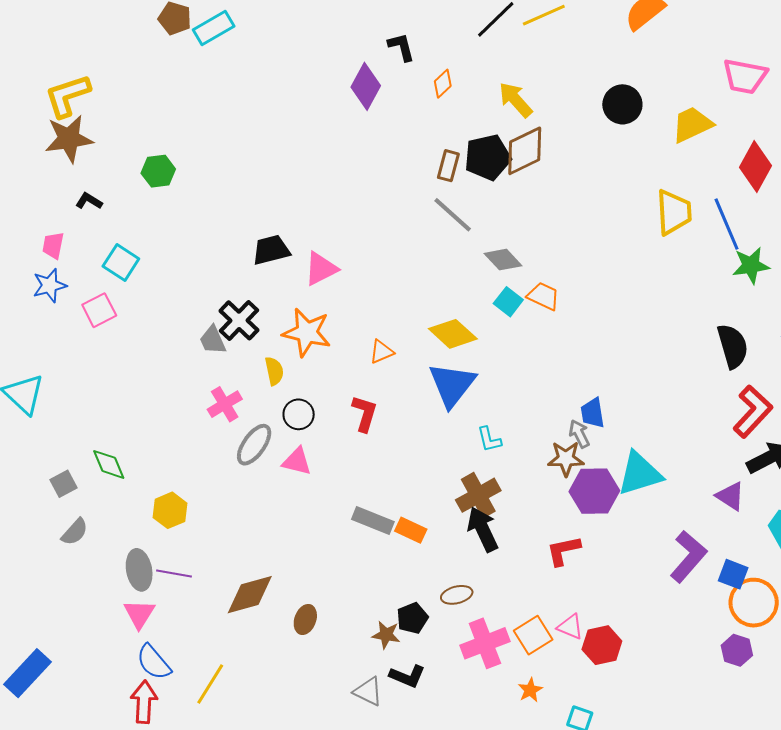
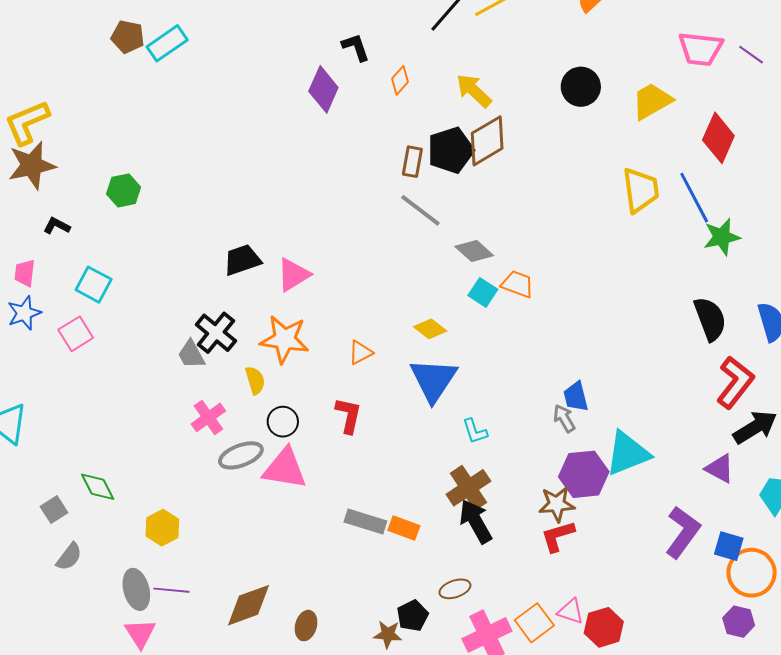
yellow diamond: (453, 334) -> (430, 329), size x0.7
gray ellipse: (254, 445) -> (241, 455), turned 39
brown star: (566, 459) -> (557, 504), moved
pink triangle: (297, 461) -> (285, 469), size x1.5

